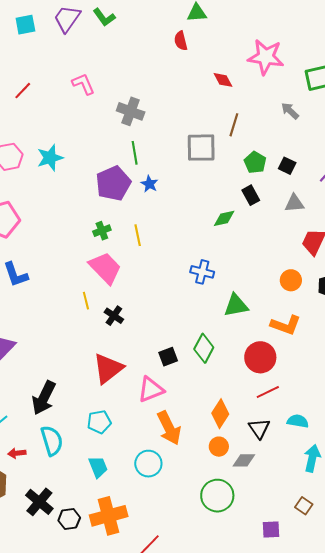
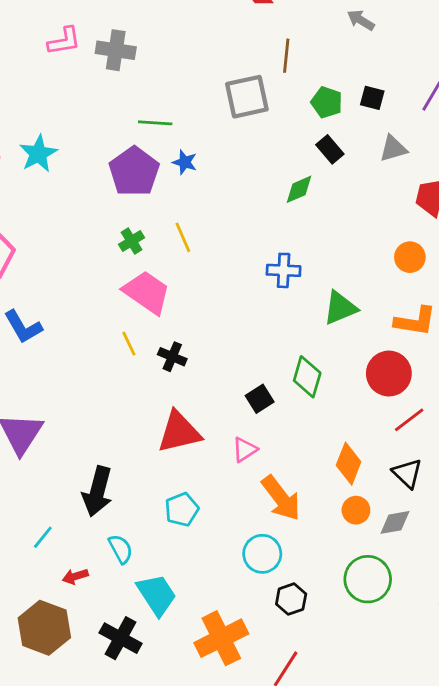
pink L-shape: (83, 84) -> (64, 41), turned 115
gray cross: (131, 111) -> (116, 50), moved
green line: (135, 153) -> (155, 123), turned -65
red triangle: (108, 368) -> (179, 432), turned 36
pink triangle: (151, 390) -> (245, 450), size x0.7
cyan semicircle: (52, 441) -> (121, 549), size x0.7
cyan trapezoid: (98, 467) -> (157, 595), moved, size x1.4
black hexagon: (69, 519) -> (291, 599), moved

